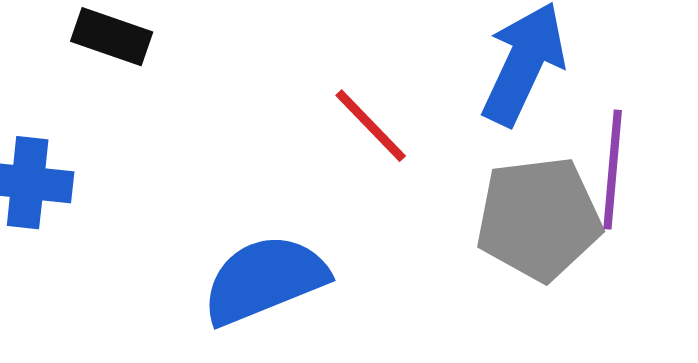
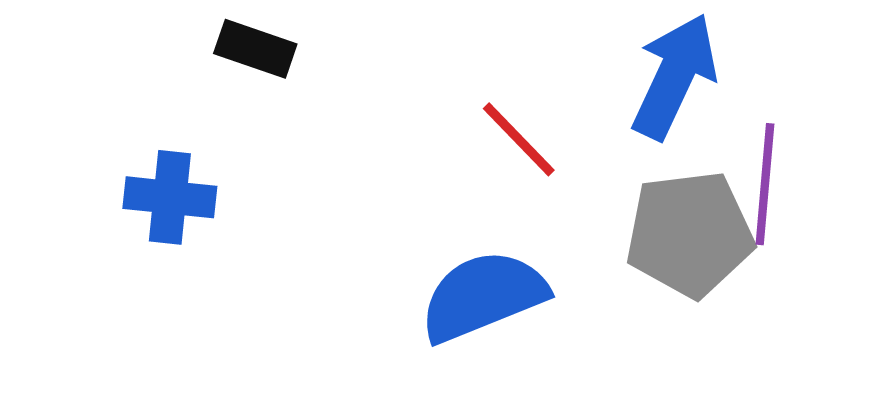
blue semicircle: (265, 280) -> (483, 296), moved

